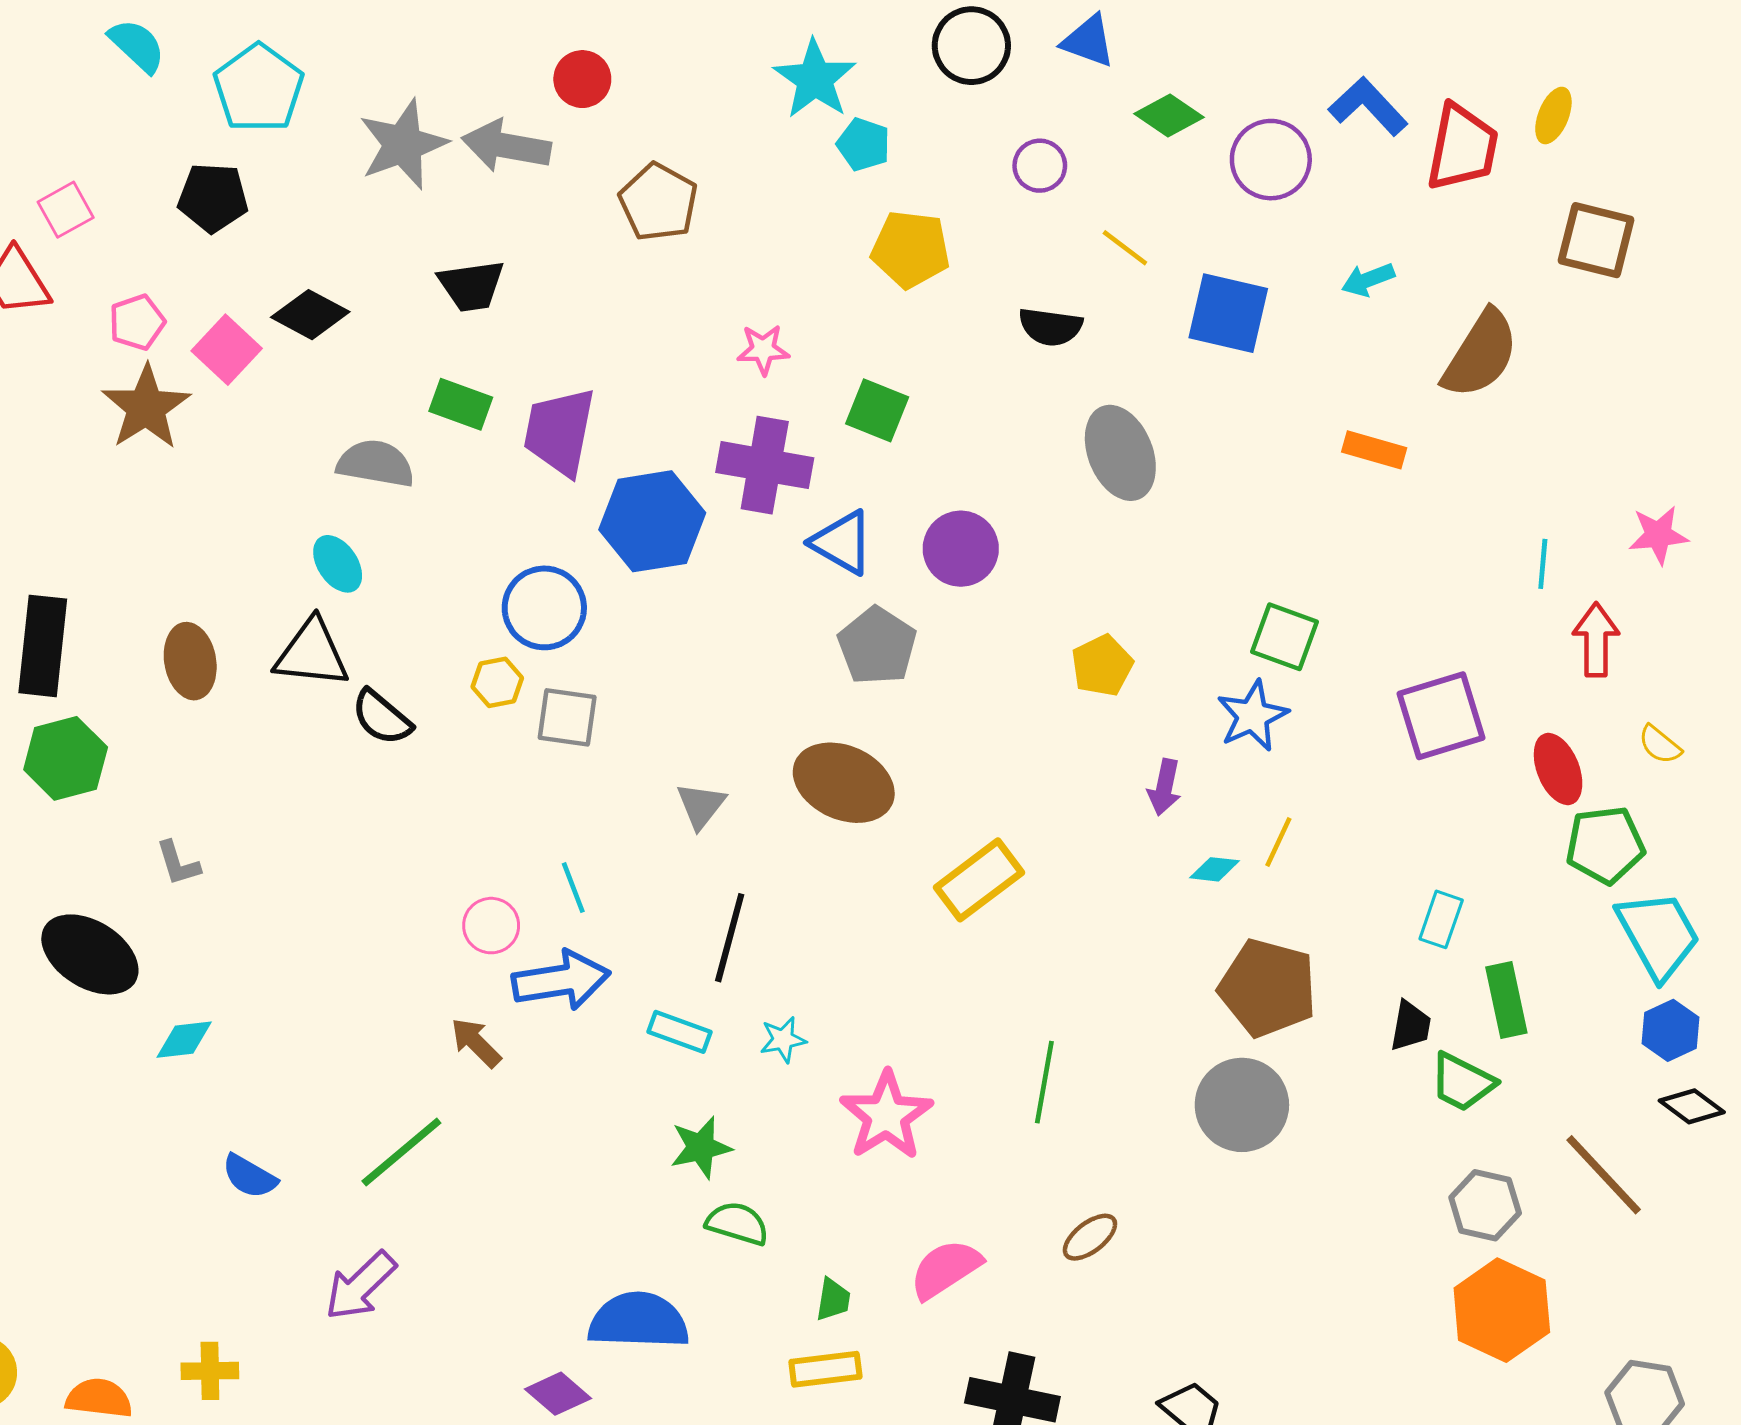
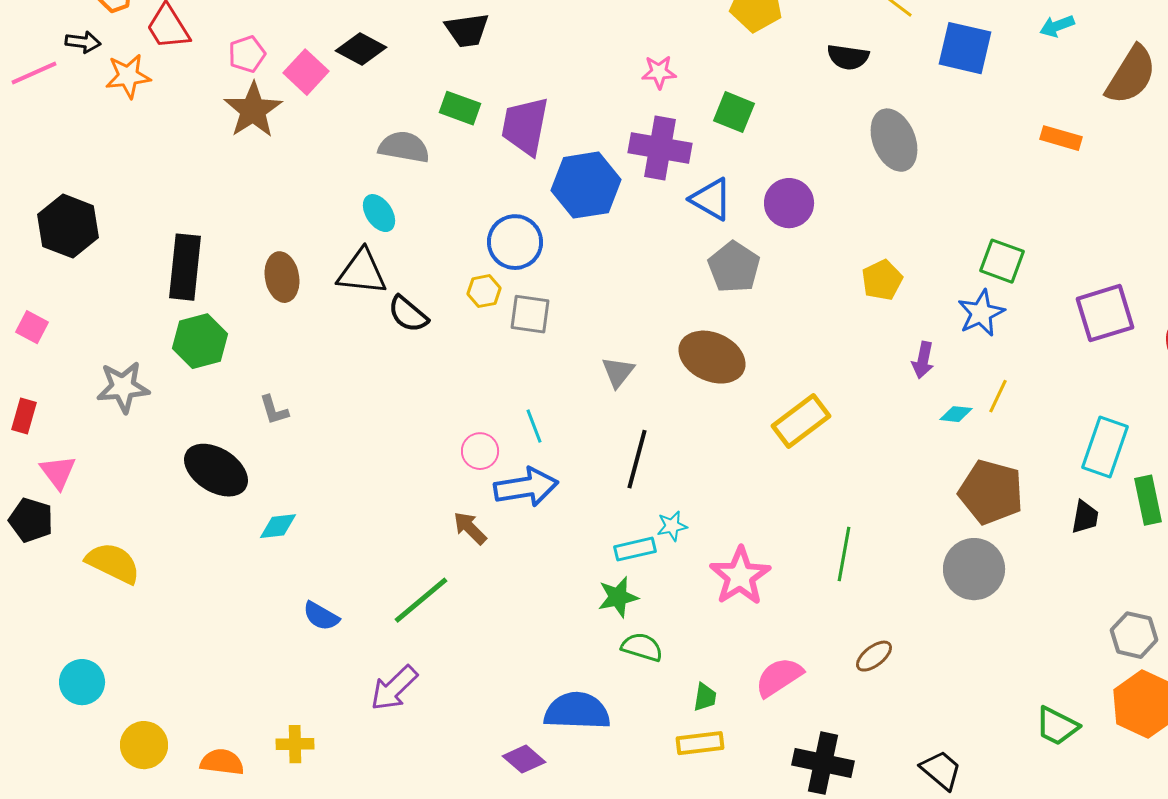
cyan rectangle: (1441, 919) -> (1105, 447), size x1.6
cyan rectangle: (680, 1032) -> (635, 549), moved, turned -33
green trapezoid: (1462, 1082) -> (1057, 726), moved

